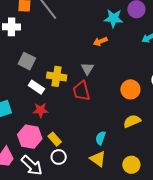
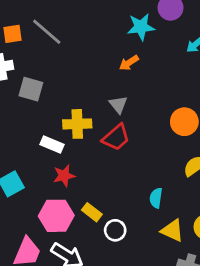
gray square: (27, 61) -> (31, 89), moved
red trapezoid: (81, 91) -> (116, 137), turned -105
white circle: (59, 157) -> (115, 230), moved
yellow triangle: (98, 159) -> (172, 231), moved

